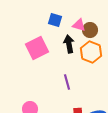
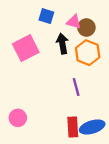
purple line: (67, 82) -> (76, 87), moved

